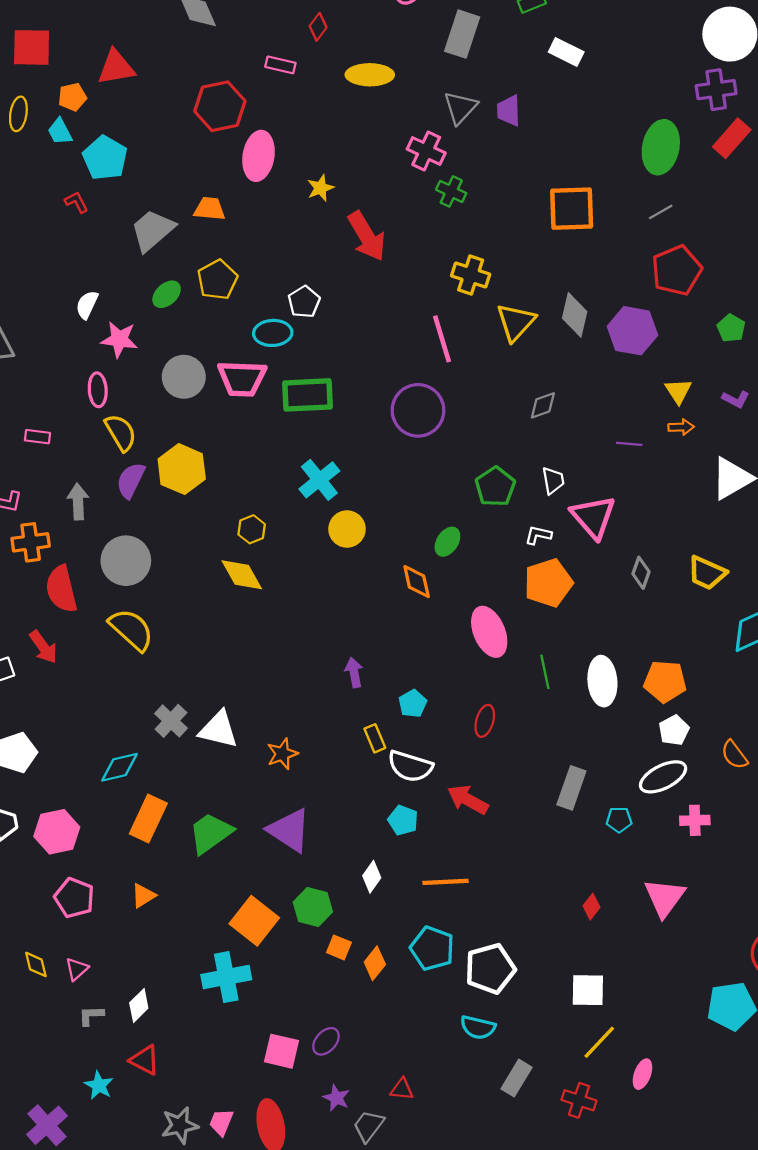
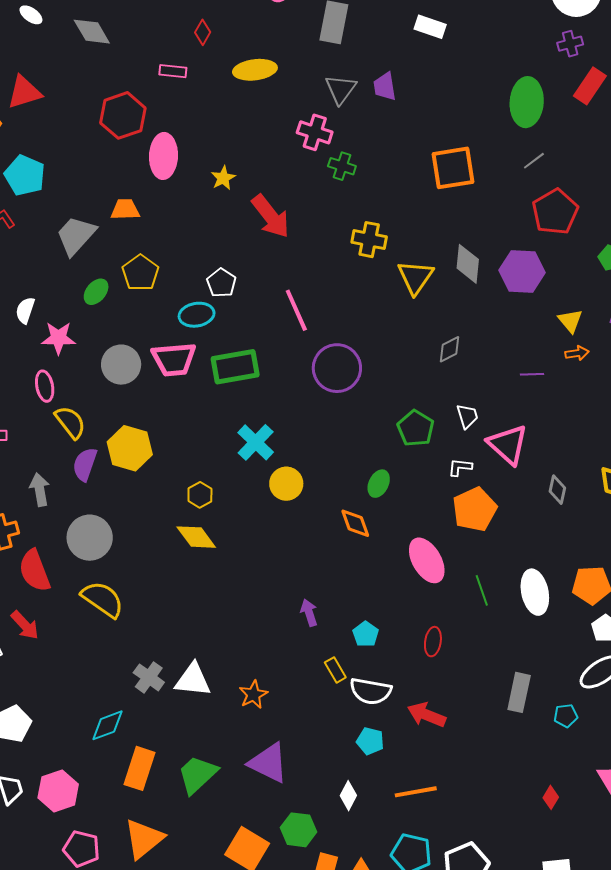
purple cross: (716, 90) -> (570, 44), size x0.7
pink line: (442, 339) -> (296, 310), moved
orange triangle: (143, 896) -> (144, 839), size x1.8

